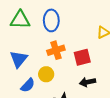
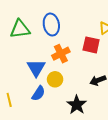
red square: (82, 57) -> (91, 45), moved, turned 36
blue triangle: (19, 59) -> (36, 68), moved

